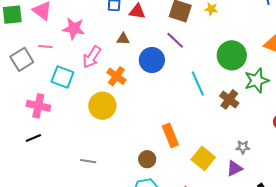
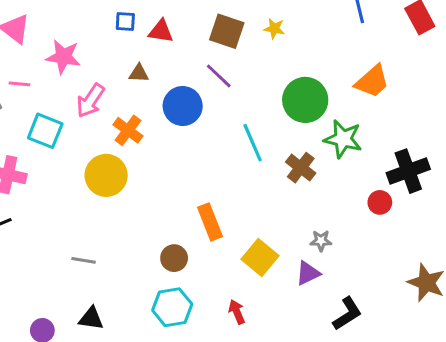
green star: (257, 81) -> (343, 139), turned 30

